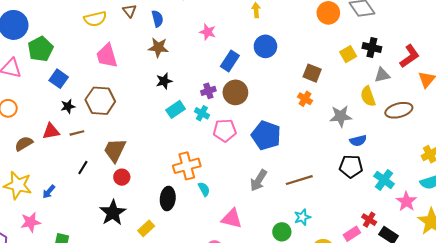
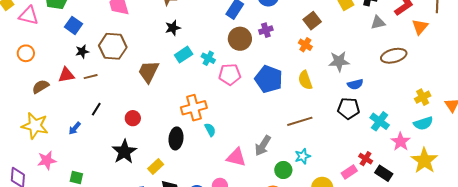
brown square: (312, 73) -> (312, 21), turned 30
purple cross: (208, 91) -> (266, 30), moved
yellow semicircle: (368, 96) -> (305, 80), moved
brown trapezoid: (115, 150) -> (149, 72), moved
gray arrow: (259, 180) -> (263, 146), moved
blue arrow: (49, 192) -> (75, 128), moved

